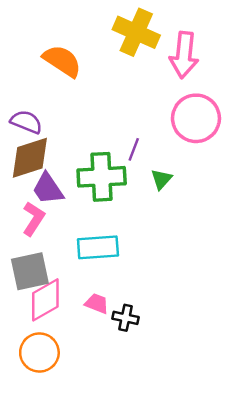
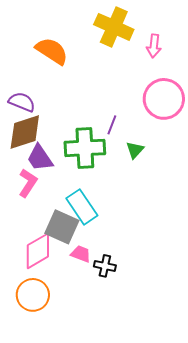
pink arrow: (184, 55) -> (154, 46), size x0.6
cyan rectangle: (98, 247) -> (82, 207), turned 60
gray square: (30, 271) -> (62, 227), moved, turned 36

